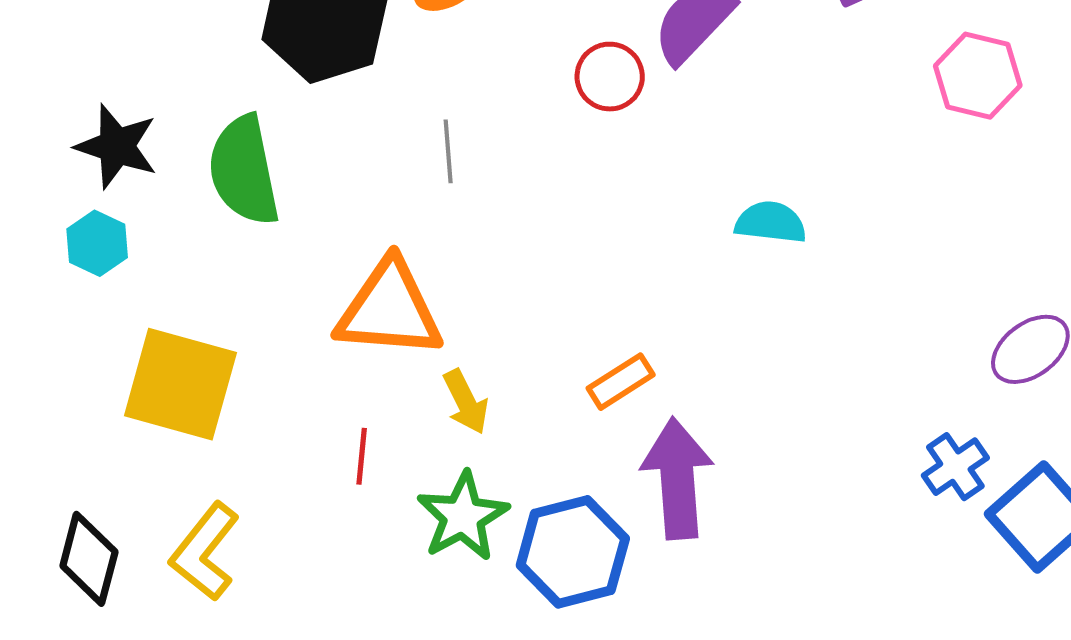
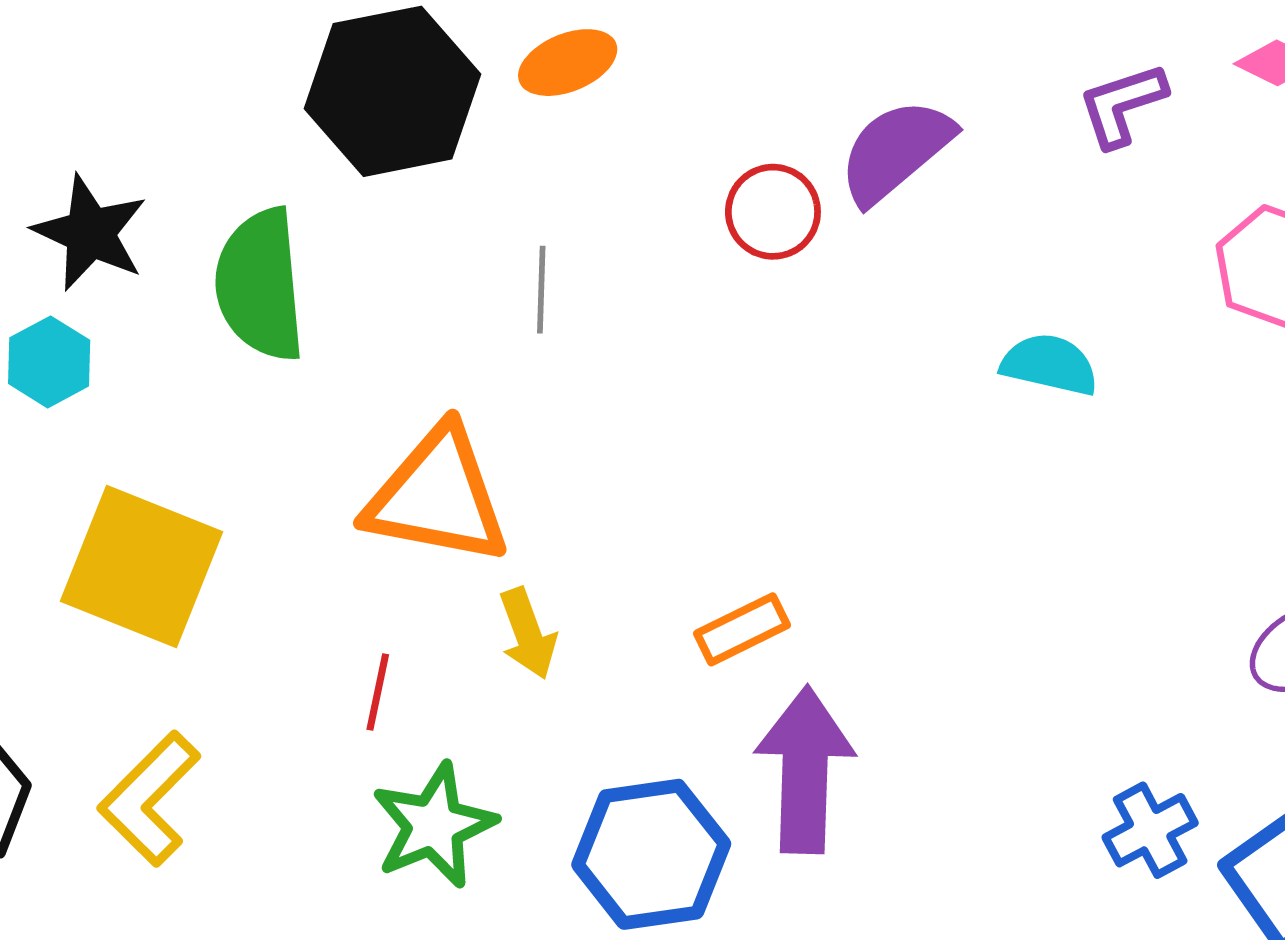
cyan semicircle: (771, 222) -> (1049, 365), moved
blue cross: (955, 467) -> (1150, 830), moved
green star: (463, 516) -> (434, 826), moved

